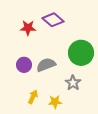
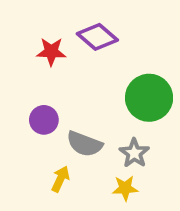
gray semicircle: (46, 65) -> (84, 144), moved, turned -138
yellow star: (55, 102) -> (125, 188), moved

